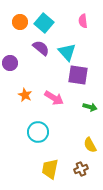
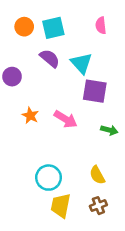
cyan square: (44, 23) -> (53, 28), turned 36
cyan circle: (38, 132) -> (49, 178), moved
yellow semicircle: (90, 145) -> (97, 175), moved

